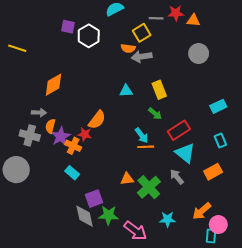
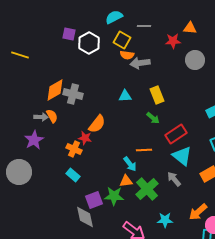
red star: (176, 13) -> (173, 41), moved
gray line: (156, 18) -> (144, 26), moved
yellow square: (142, 33) -> (122, 40), moved, turned -30
orange semicircle: (50, 126) -> (52, 116), moved, turned 136
gray cross: (30, 135) -> (73, 94), moved
cyan arrow: (142, 135) -> (130, 164), moved
purple star: (61, 136) -> (34, 140), moved
green star: (108, 215) -> (114, 196), moved

